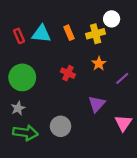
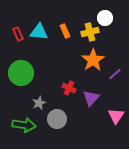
orange star: (99, 64) -> (93, 60), size x1.6
red cross: (68, 73) -> (69, 88), moved
gray star: (18, 108) -> (39, 103), moved

